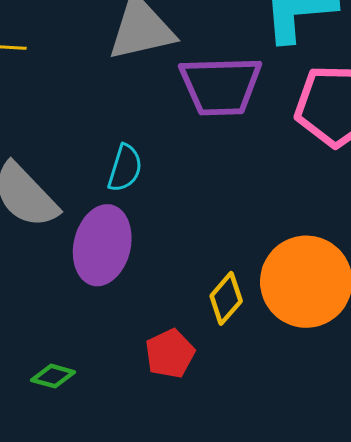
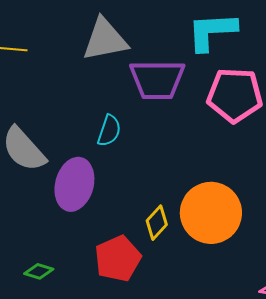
cyan semicircle: (125, 168) -> (109, 131), moved
red pentagon: (170, 354) -> (118, 259), size x1.4

